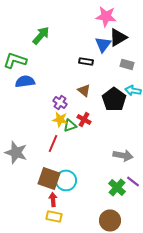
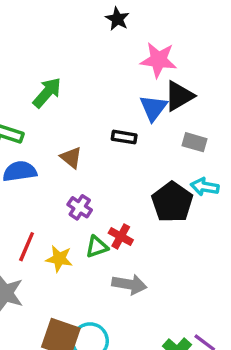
brown triangle: (84, 90) -> (71, 158), moved
yellow star: (60, 119) -> (59, 259), moved
red line: (53, 143) -> (27, 247), moved
gray arrow: (123, 155) -> (129, 284), moved

